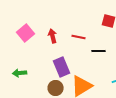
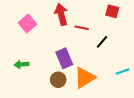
red arrow: (53, 36) -> (61, 14), moved, size x1.5
black line: (99, 51) -> (102, 42), turned -48

